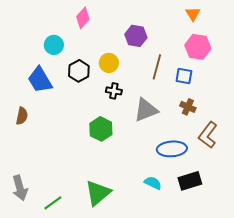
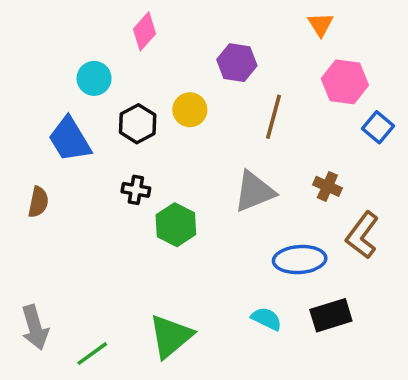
orange triangle: (193, 14) -> (320, 24), moved
blue square: (184, 76) -> (378, 127), moved, turned 30
black cross: (114, 91) -> (136, 190), moved

